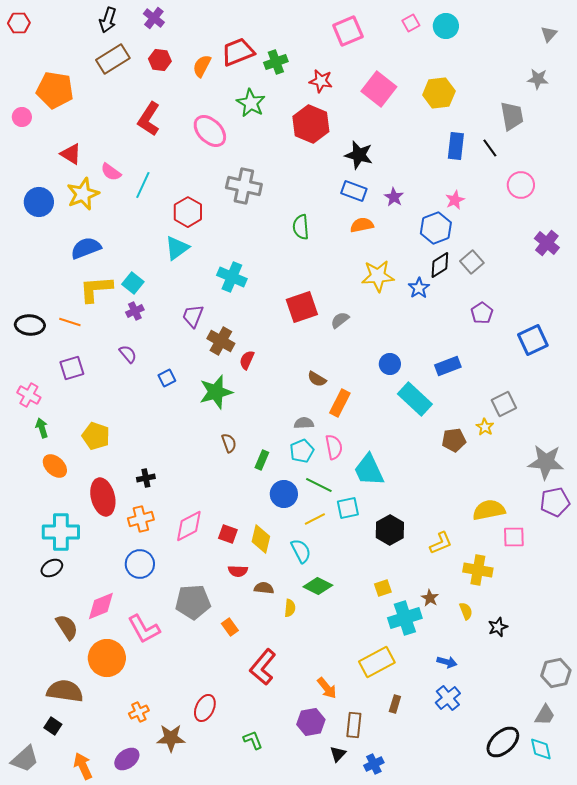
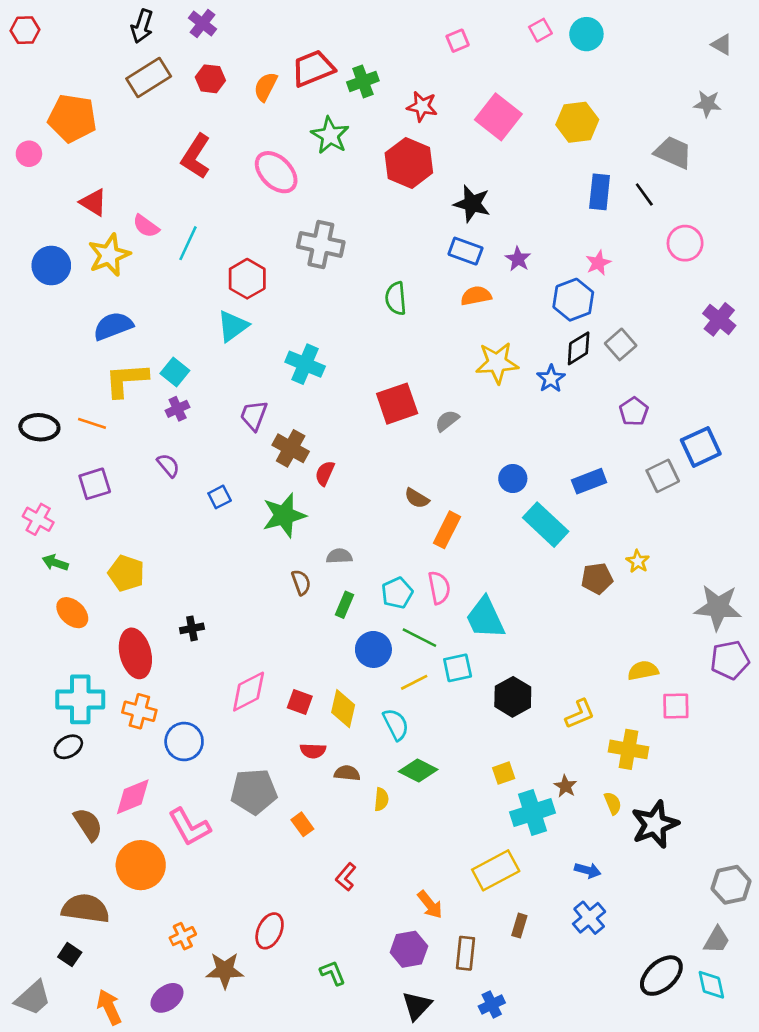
pink square: (348, 31) -> (458, 41), size x0.6
gray triangle: (549, 34) -> (722, 45), turned -42
gray trapezoid: (512, 116) -> (673, 152), turned -56
gray square: (504, 404) -> (663, 476), moved
gray semicircle: (304, 423) -> (339, 556), moved
green arrow: (42, 428) -> (55, 563), turned -54
yellow semicircle: (489, 510) -> (643, 671), size x0.7
orange cross: (141, 519) -> (139, 711), moved, turned 30
black star: (498, 627) -> (655, 824), size x1.8
red L-shape: (263, 667) -> (346, 877), size x0.6
black triangle: (338, 754) -> (417, 1006), moved, size x1.4

